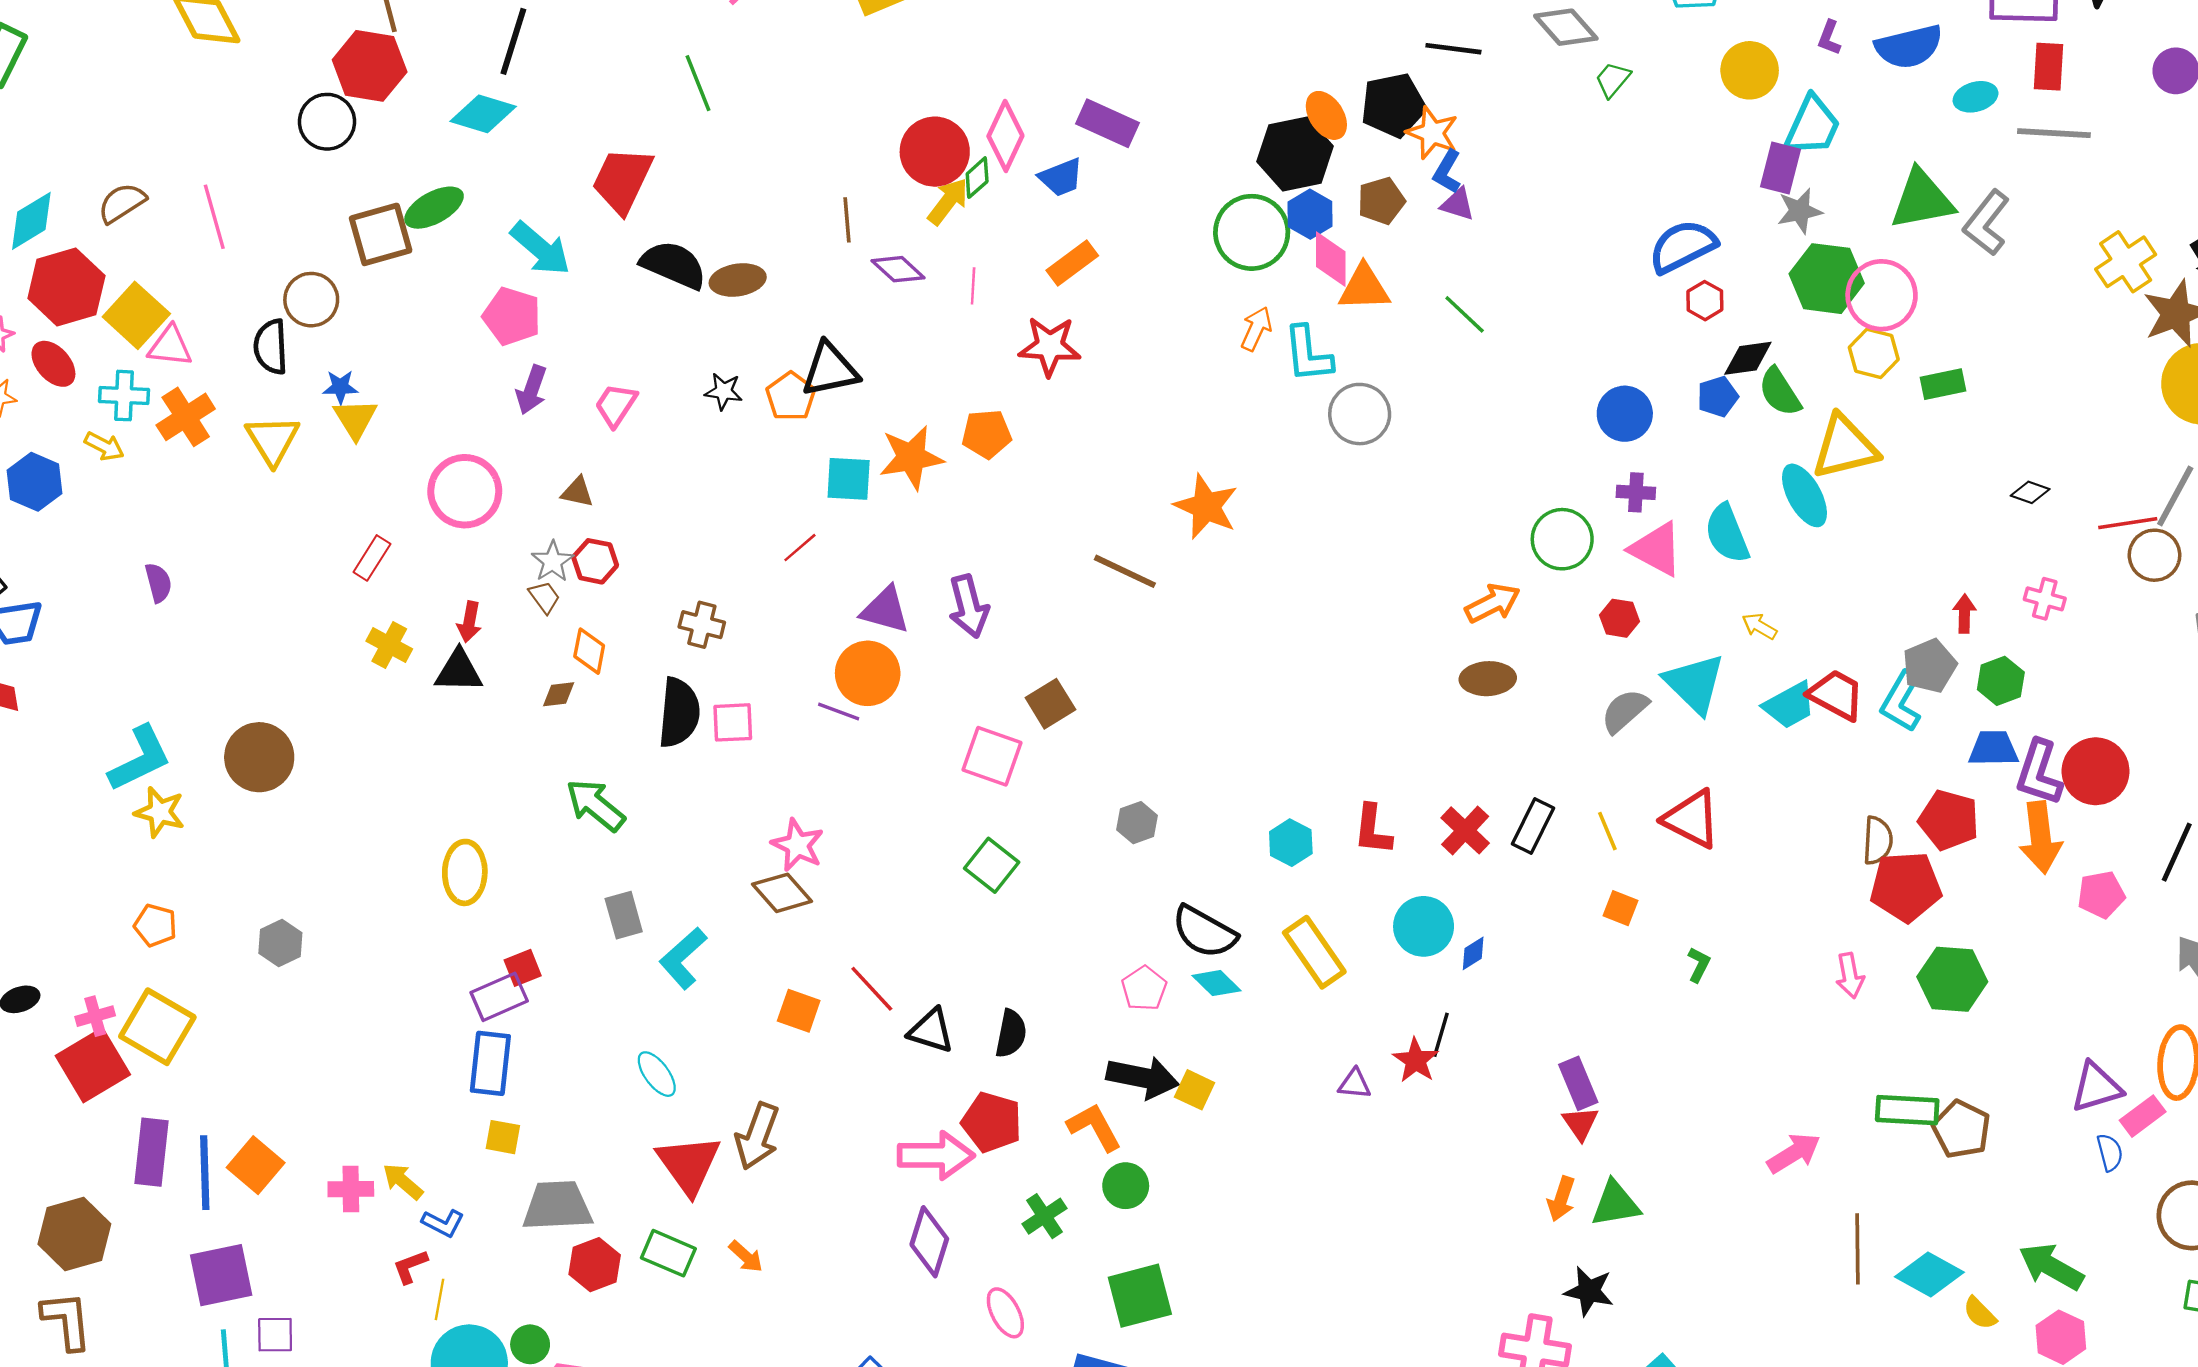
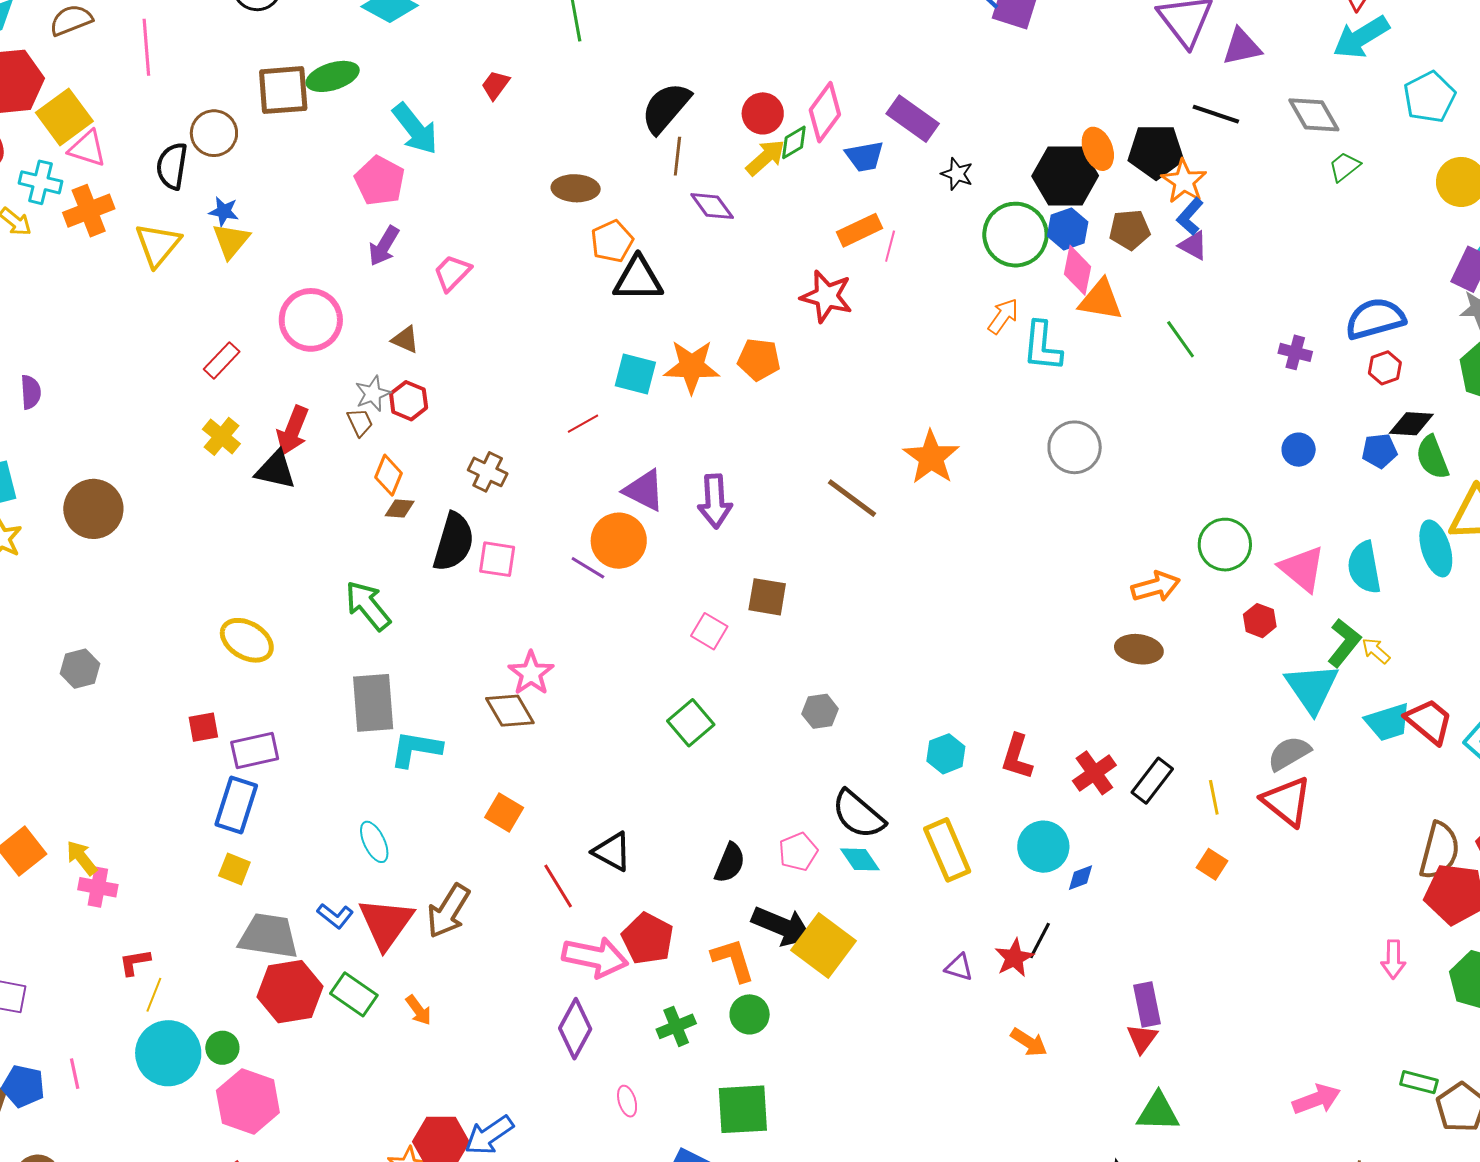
red circle: (935, 152) -> (763, 113), size x0.7
red trapezoid: (622, 180) -> (495, 85), size x0.5
black semicircle: (674, 265) -> (666, 108), moved, turned -84
pink line: (973, 286) -> (890, 246), moved
black star: (724, 391) -> (957, 174), moved
orange pentagon: (791, 396) -> (612, 241), moved
gray circle: (1360, 414) -> (1075, 447), moved
blue circle: (1625, 414) -> (1299, 450), size x0.7
purple cross: (1636, 492) -> (1295, 352), moved
purple semicircle: (158, 583) -> (31, 392), moved
red arrow: (469, 622) -> (293, 430), size x1.4
brown diamond: (559, 694) -> (400, 508), moved
brown square: (1050, 704) -> (767, 597), turned 30
gray semicircle: (1625, 711) -> (1289, 753), moved
pink square: (992, 756) -> (709, 631), size x0.7
brown semicircle: (1878, 840) -> (1439, 851), size x1.4
yellow ellipse: (465, 872) -> (247, 640), turned -72
gray rectangle: (624, 915) -> (373, 703), size x1.5
cyan L-shape: (683, 958) -> (416, 749), turned 40
green L-shape: (1699, 965) -> (1344, 643), moved, size x1.6
red square: (523, 968) -> (203, 727), moved
red line: (872, 989) -> (558, 886), moved
black semicircle: (1011, 1034) -> (730, 863), moved
yellow square: (1195, 1090) -> (824, 945), size x1.8
green rectangle: (1907, 1110) -> (1419, 1082), size x0.7
yellow arrow: (403, 1181) -> (82, 858), moved
orange arrow: (1561, 1199) -> (1029, 1042), moved, turned -87
blue L-shape: (443, 1223) -> (335, 916), moved
red hexagon: (595, 1265) -> (290, 992), size x1.4
pink ellipse: (1005, 1313) -> (627, 1101), size x0.7

